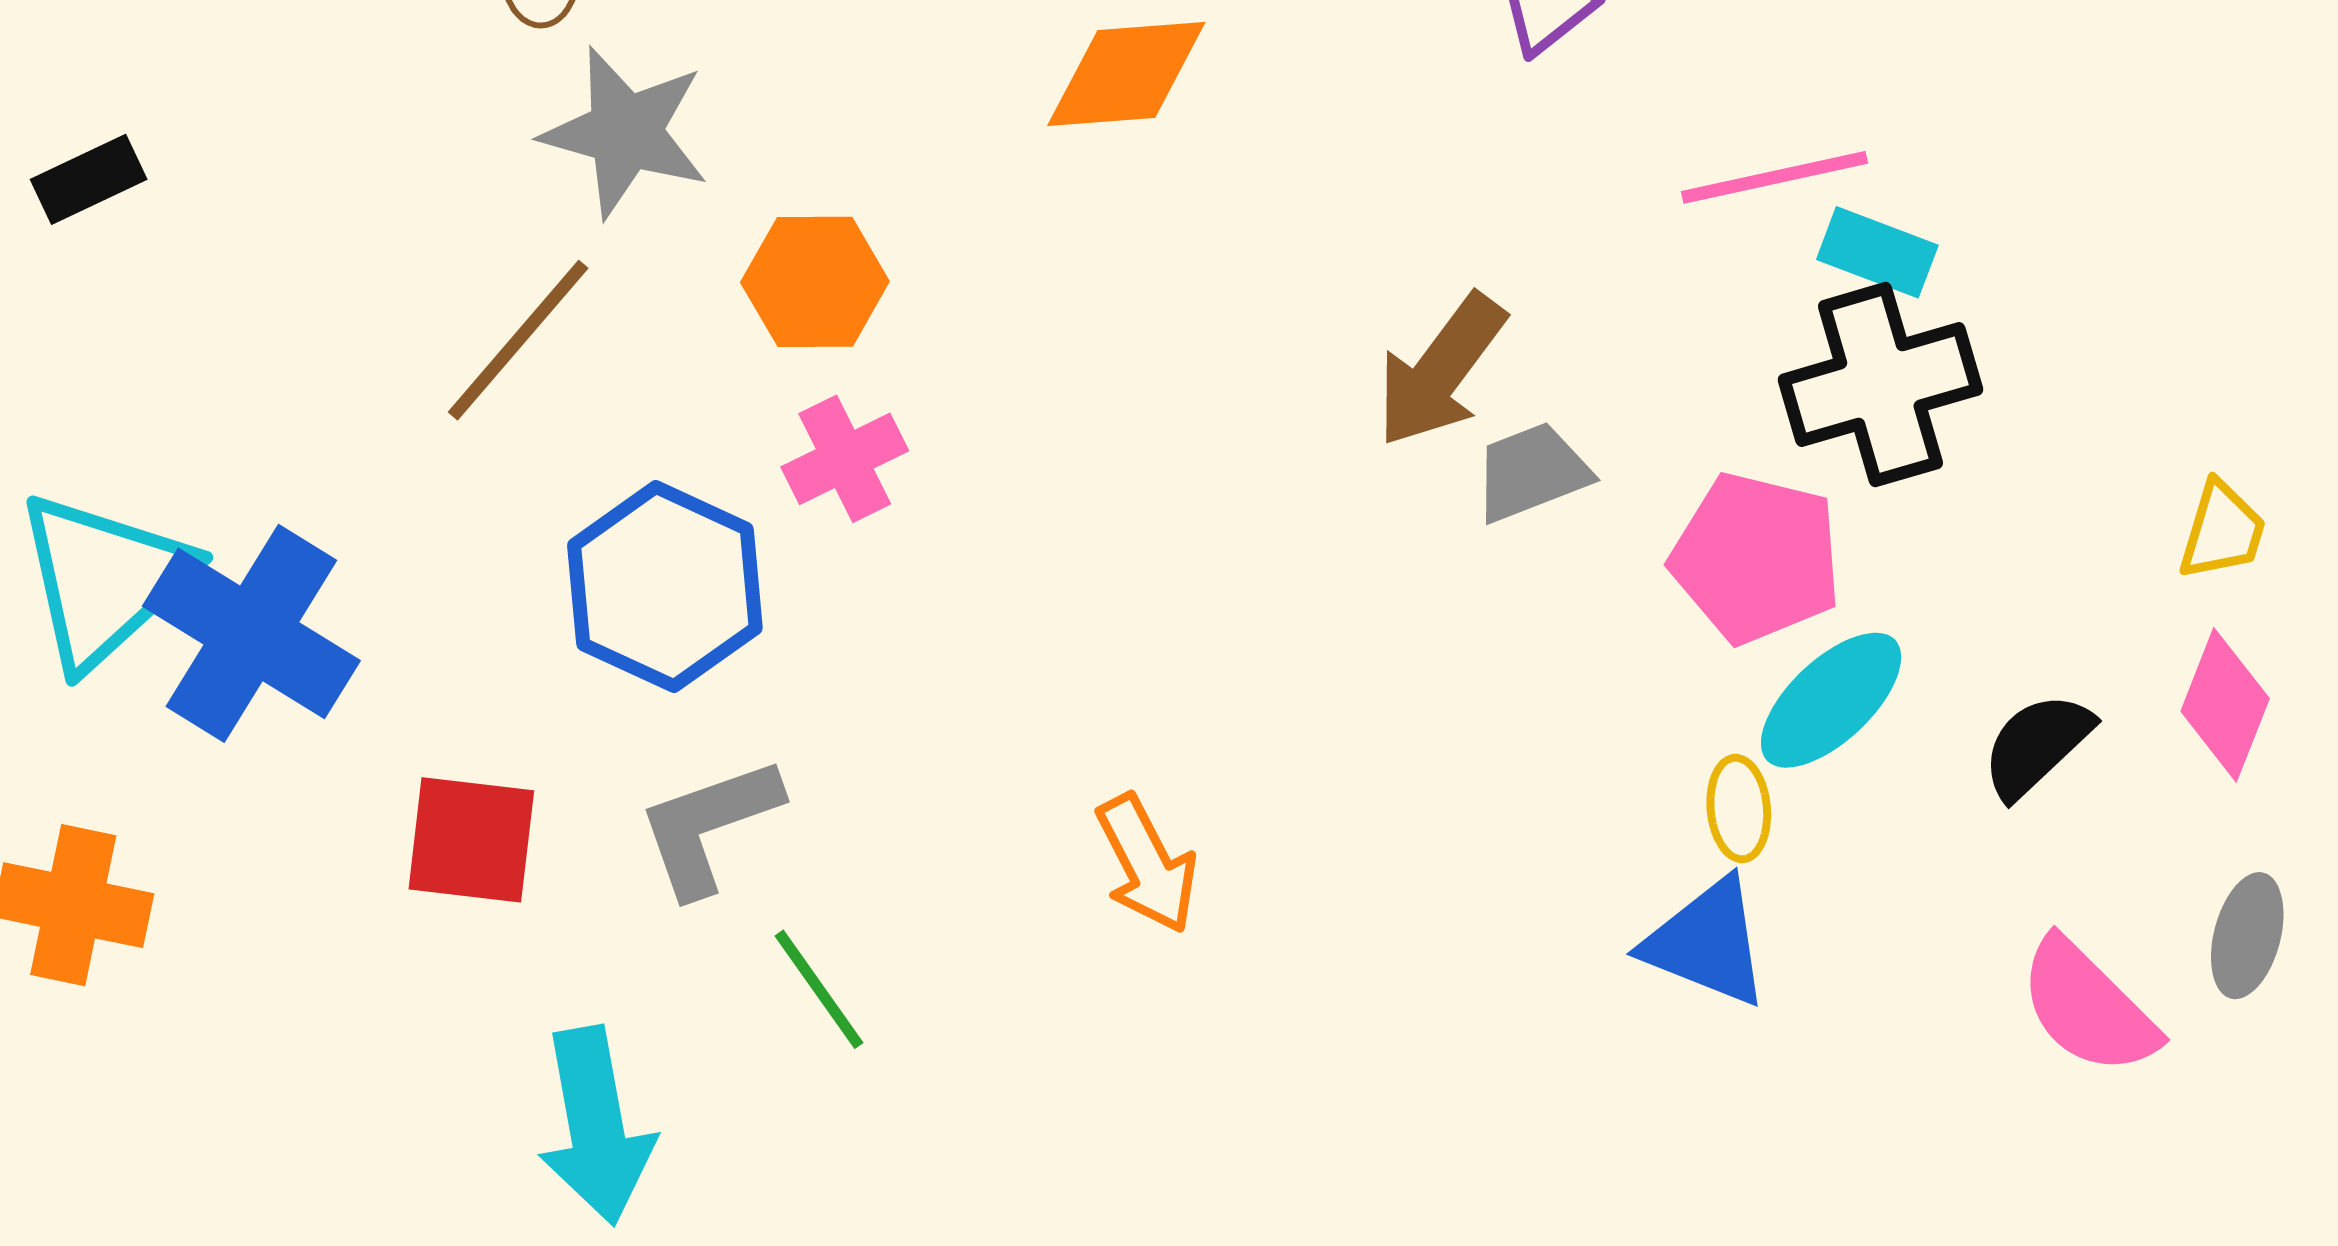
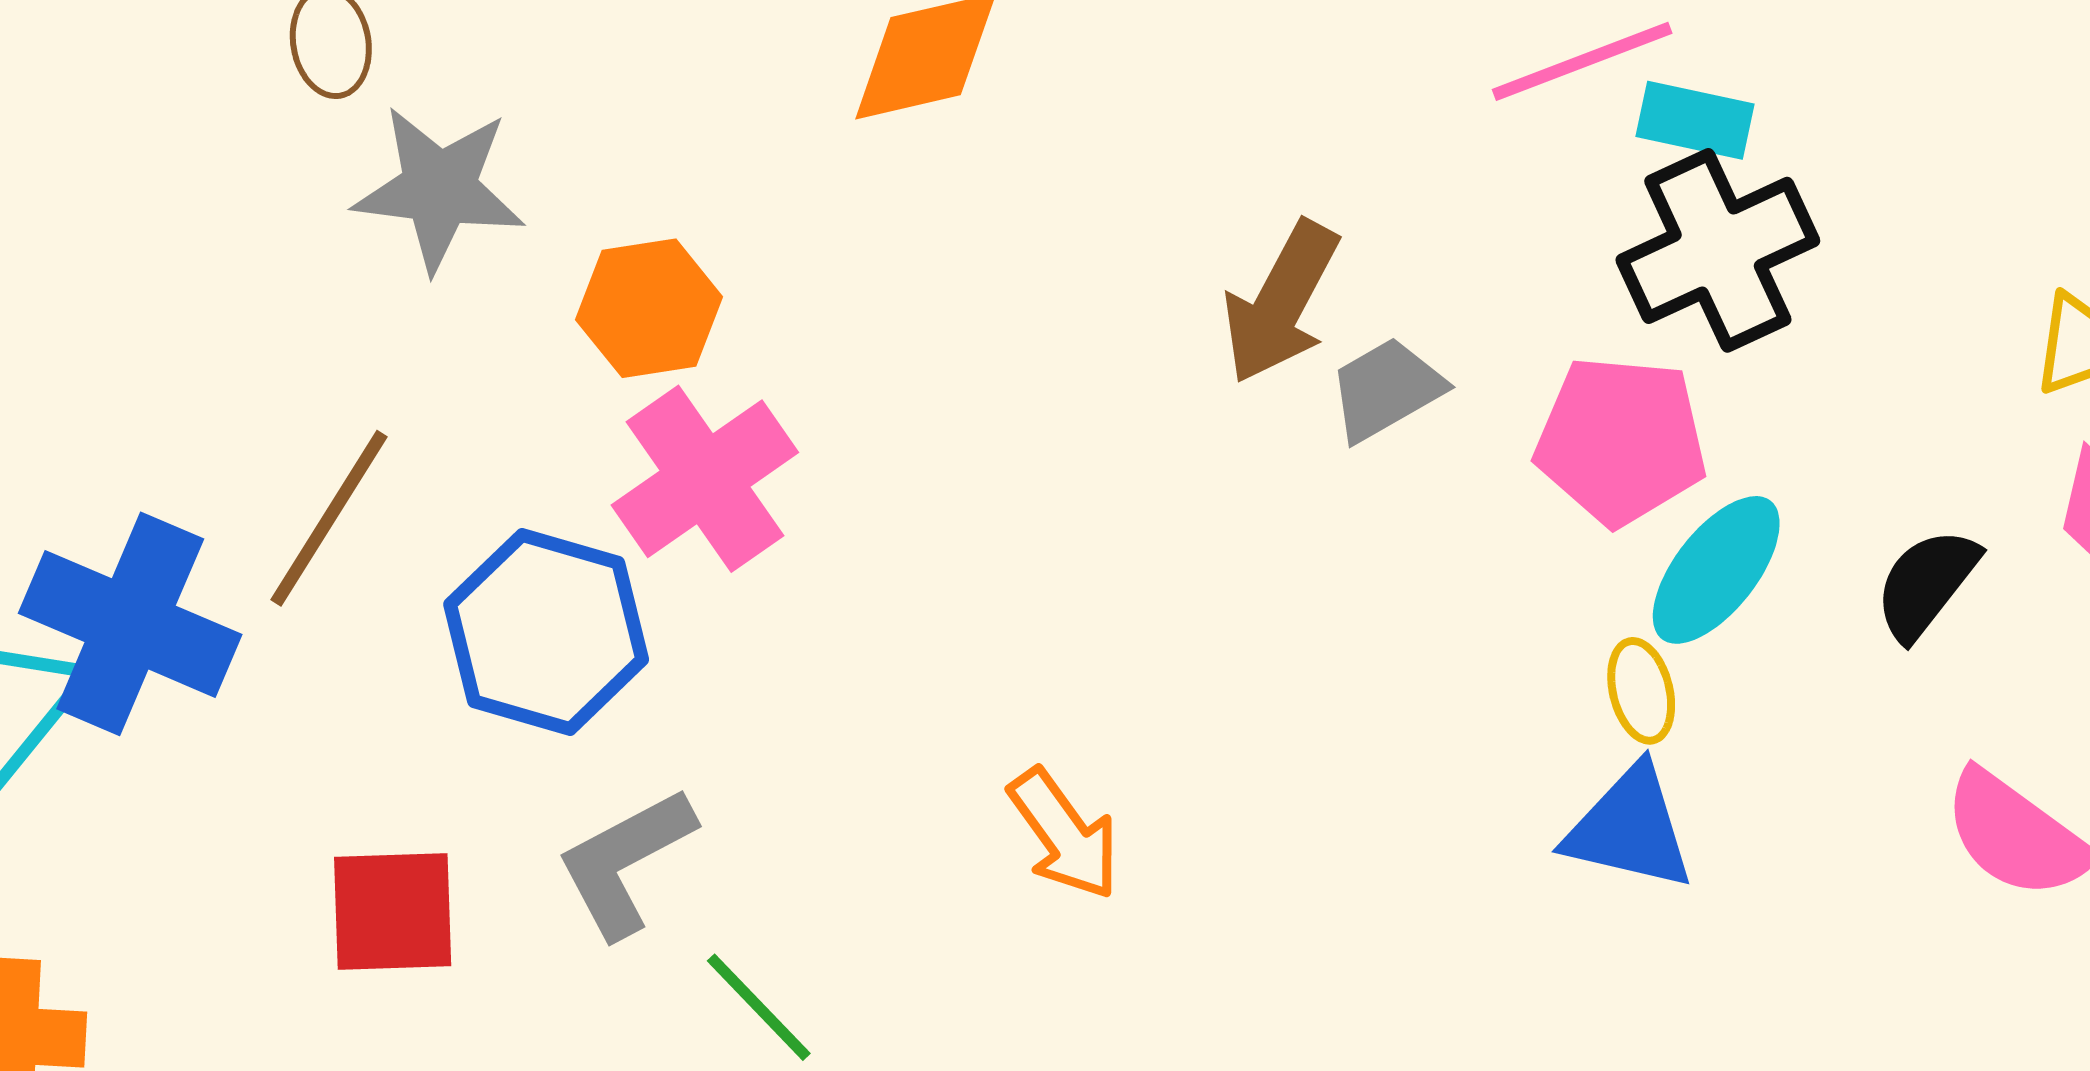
brown line: (518, 340) -> (329, 518), moved
pink cross: (845, 459) -> (705, 479), size x1.5
blue cross: (251, 633) -> (130, 624), moved

